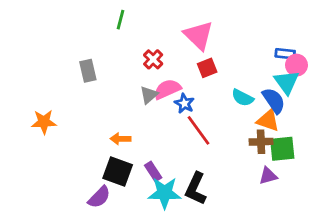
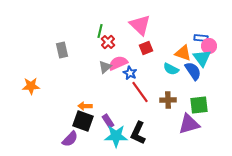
green line: (121, 20) -> (100, 31), moved
orange triangle: (268, 120) -> (183, 53), moved
orange arrow: (121, 139) -> (85, 106), moved
brown cross: (261, 142) -> (168, 100), moved
purple triangle: (268, 176) -> (189, 124), size x1.6

